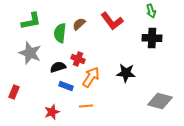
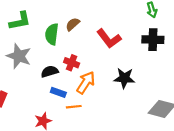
red L-shape: (112, 21) -> (109, 39), moved
orange line: (86, 106) -> (74, 107), moved

